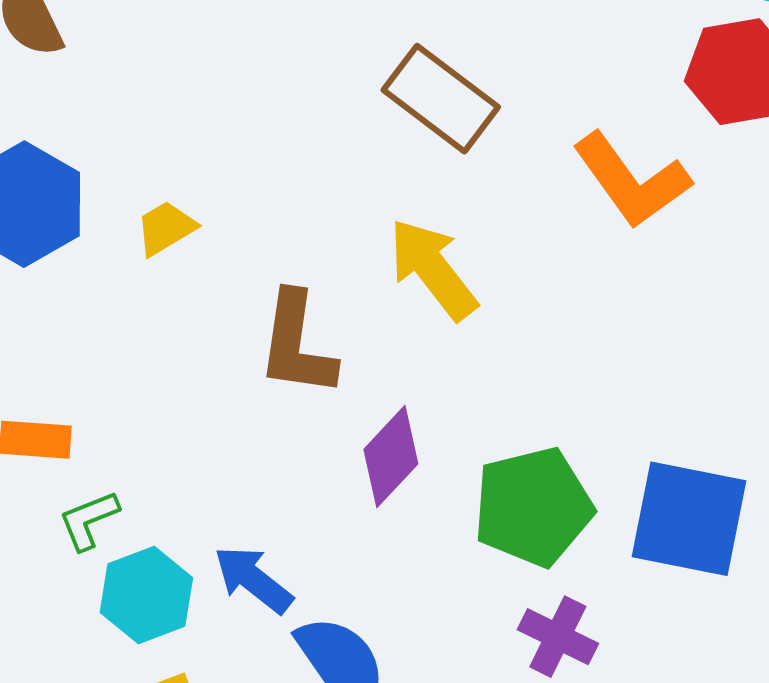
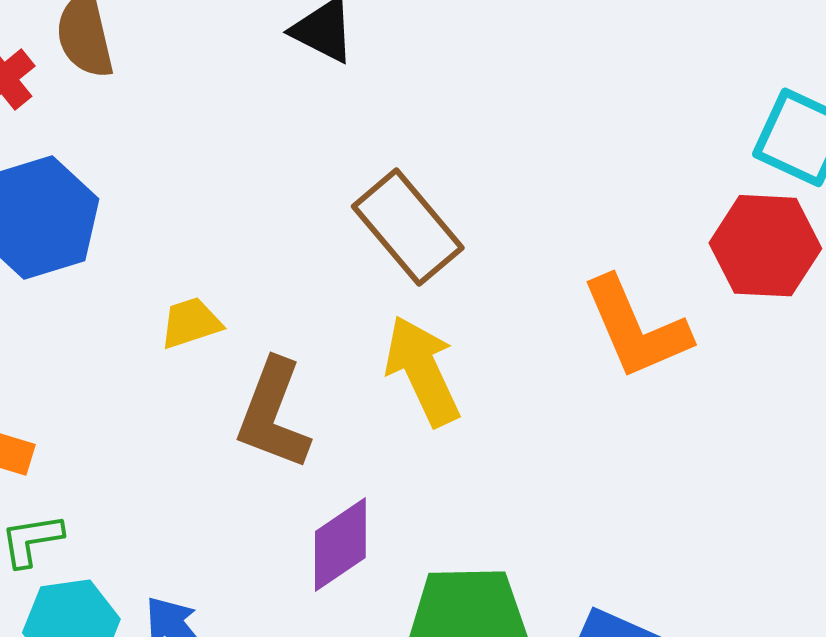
brown rectangle: (441, 99) -> (408, 227), moved
yellow trapezoid: (166, 228) -> (191, 323), moved

